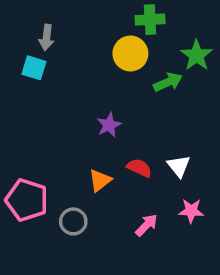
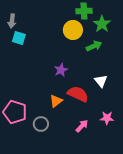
gray arrow: (46, 37) -> (12, 21), moved
green star: (197, 55) -> (102, 24), moved
white triangle: (179, 166) -> (101, 81), moved
red semicircle: (139, 168) -> (78, 94), size x1.5

